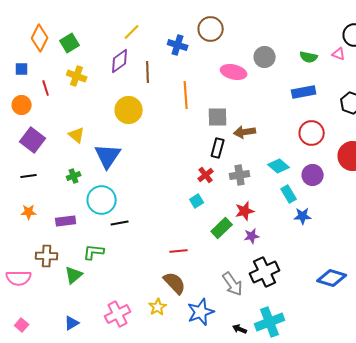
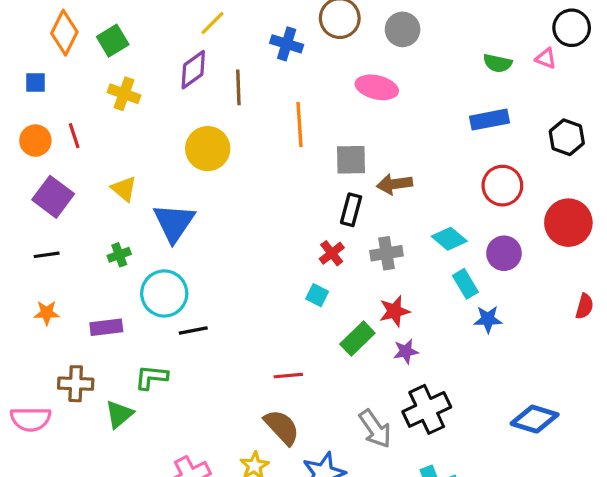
gray circle: (265, 57) -> (403, 29), moved
red line: (46, 88) -> (74, 136), moved
cyan square: (197, 201) -> (317, 295), turned -32

